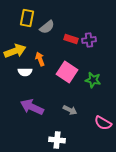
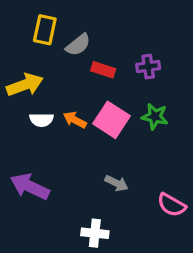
red rectangle: (71, 39) -> (103, 70), moved
orange arrow: (40, 59) -> (75, 120), moved, turned -40
green star: (93, 80) -> (155, 116), moved
purple arrow: (32, 107) -> (30, 187), moved

